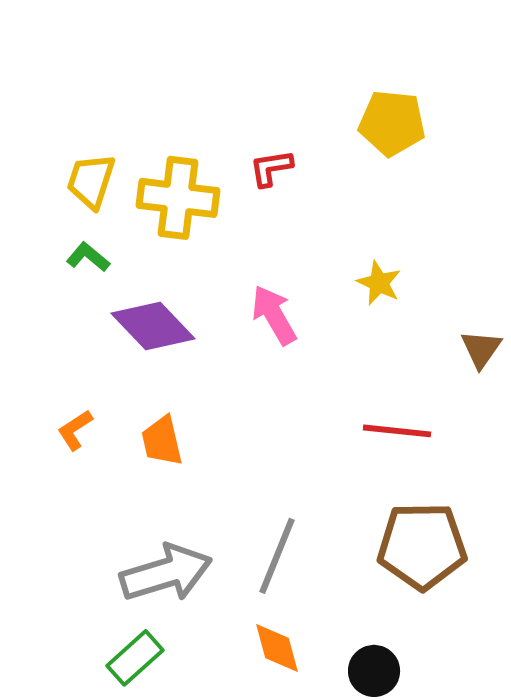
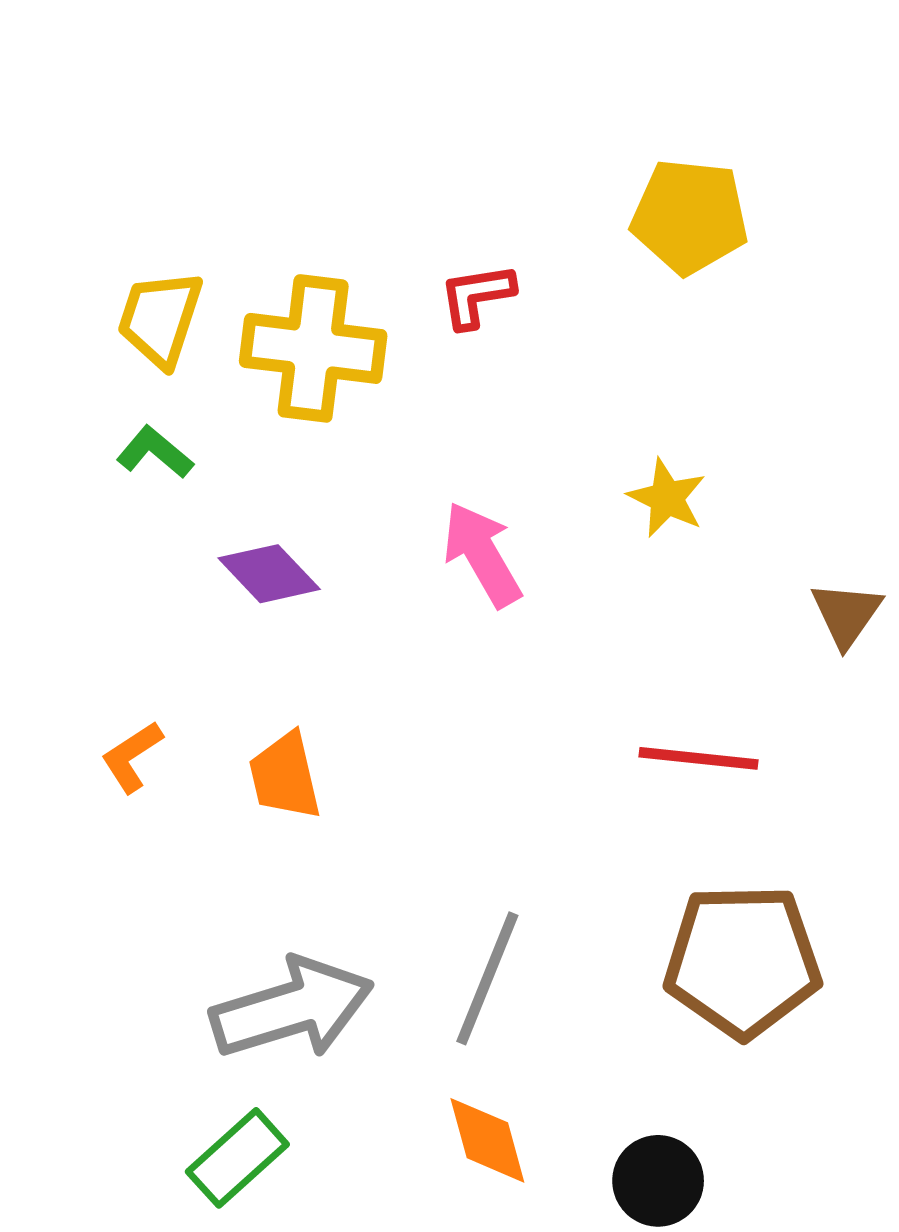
purple diamond: (153, 326) -> (269, 574), size x0.7

